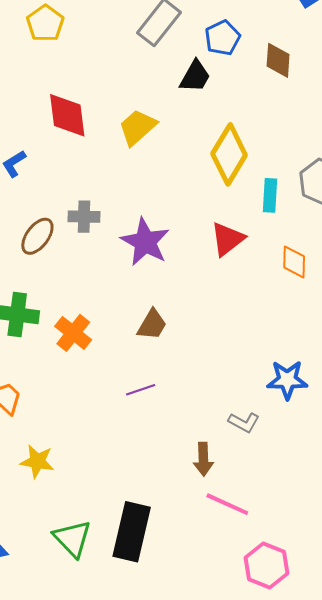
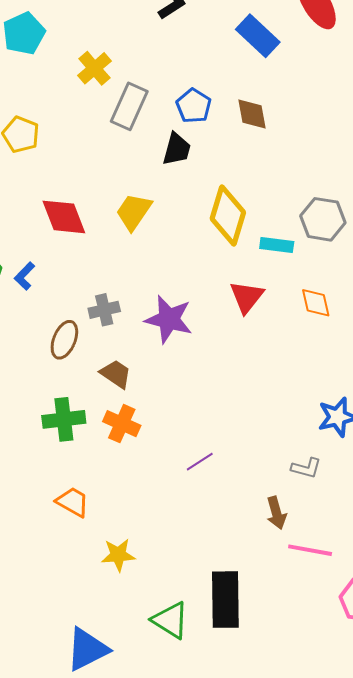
cyan rectangle: (270, 195) -> (277, 245), turned -72
brown trapezoid: (152, 325) -> (116, 374), moved, turned -72

